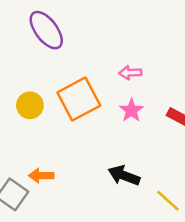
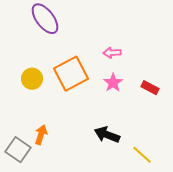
orange arrow: (41, 176) -> (41, 135), turned 108

